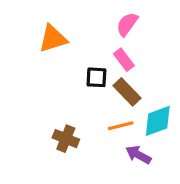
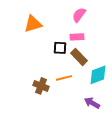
pink rectangle: (124, 60) -> (77, 37), turned -56
orange line: (121, 126) -> (64, 78), moved
purple arrow: (138, 155) -> (92, 103), moved

